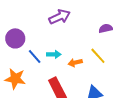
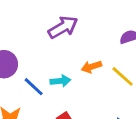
orange arrow: (75, 63) -> (91, 67), moved

